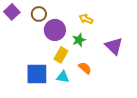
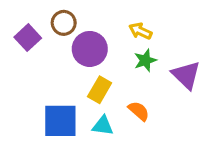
purple square: (12, 12) -> (28, 38), moved
green star: (79, 40) -> (145, 60), moved

